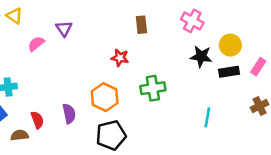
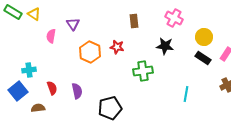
pink semicircle: (36, 44) -> (51, 36), turned -40
black star: (201, 56) -> (165, 46), moved
black rectangle: (229, 72) -> (203, 58), turned 42
orange hexagon: (105, 97) -> (90, 52), moved
red semicircle: (37, 120) -> (52, 88), moved

